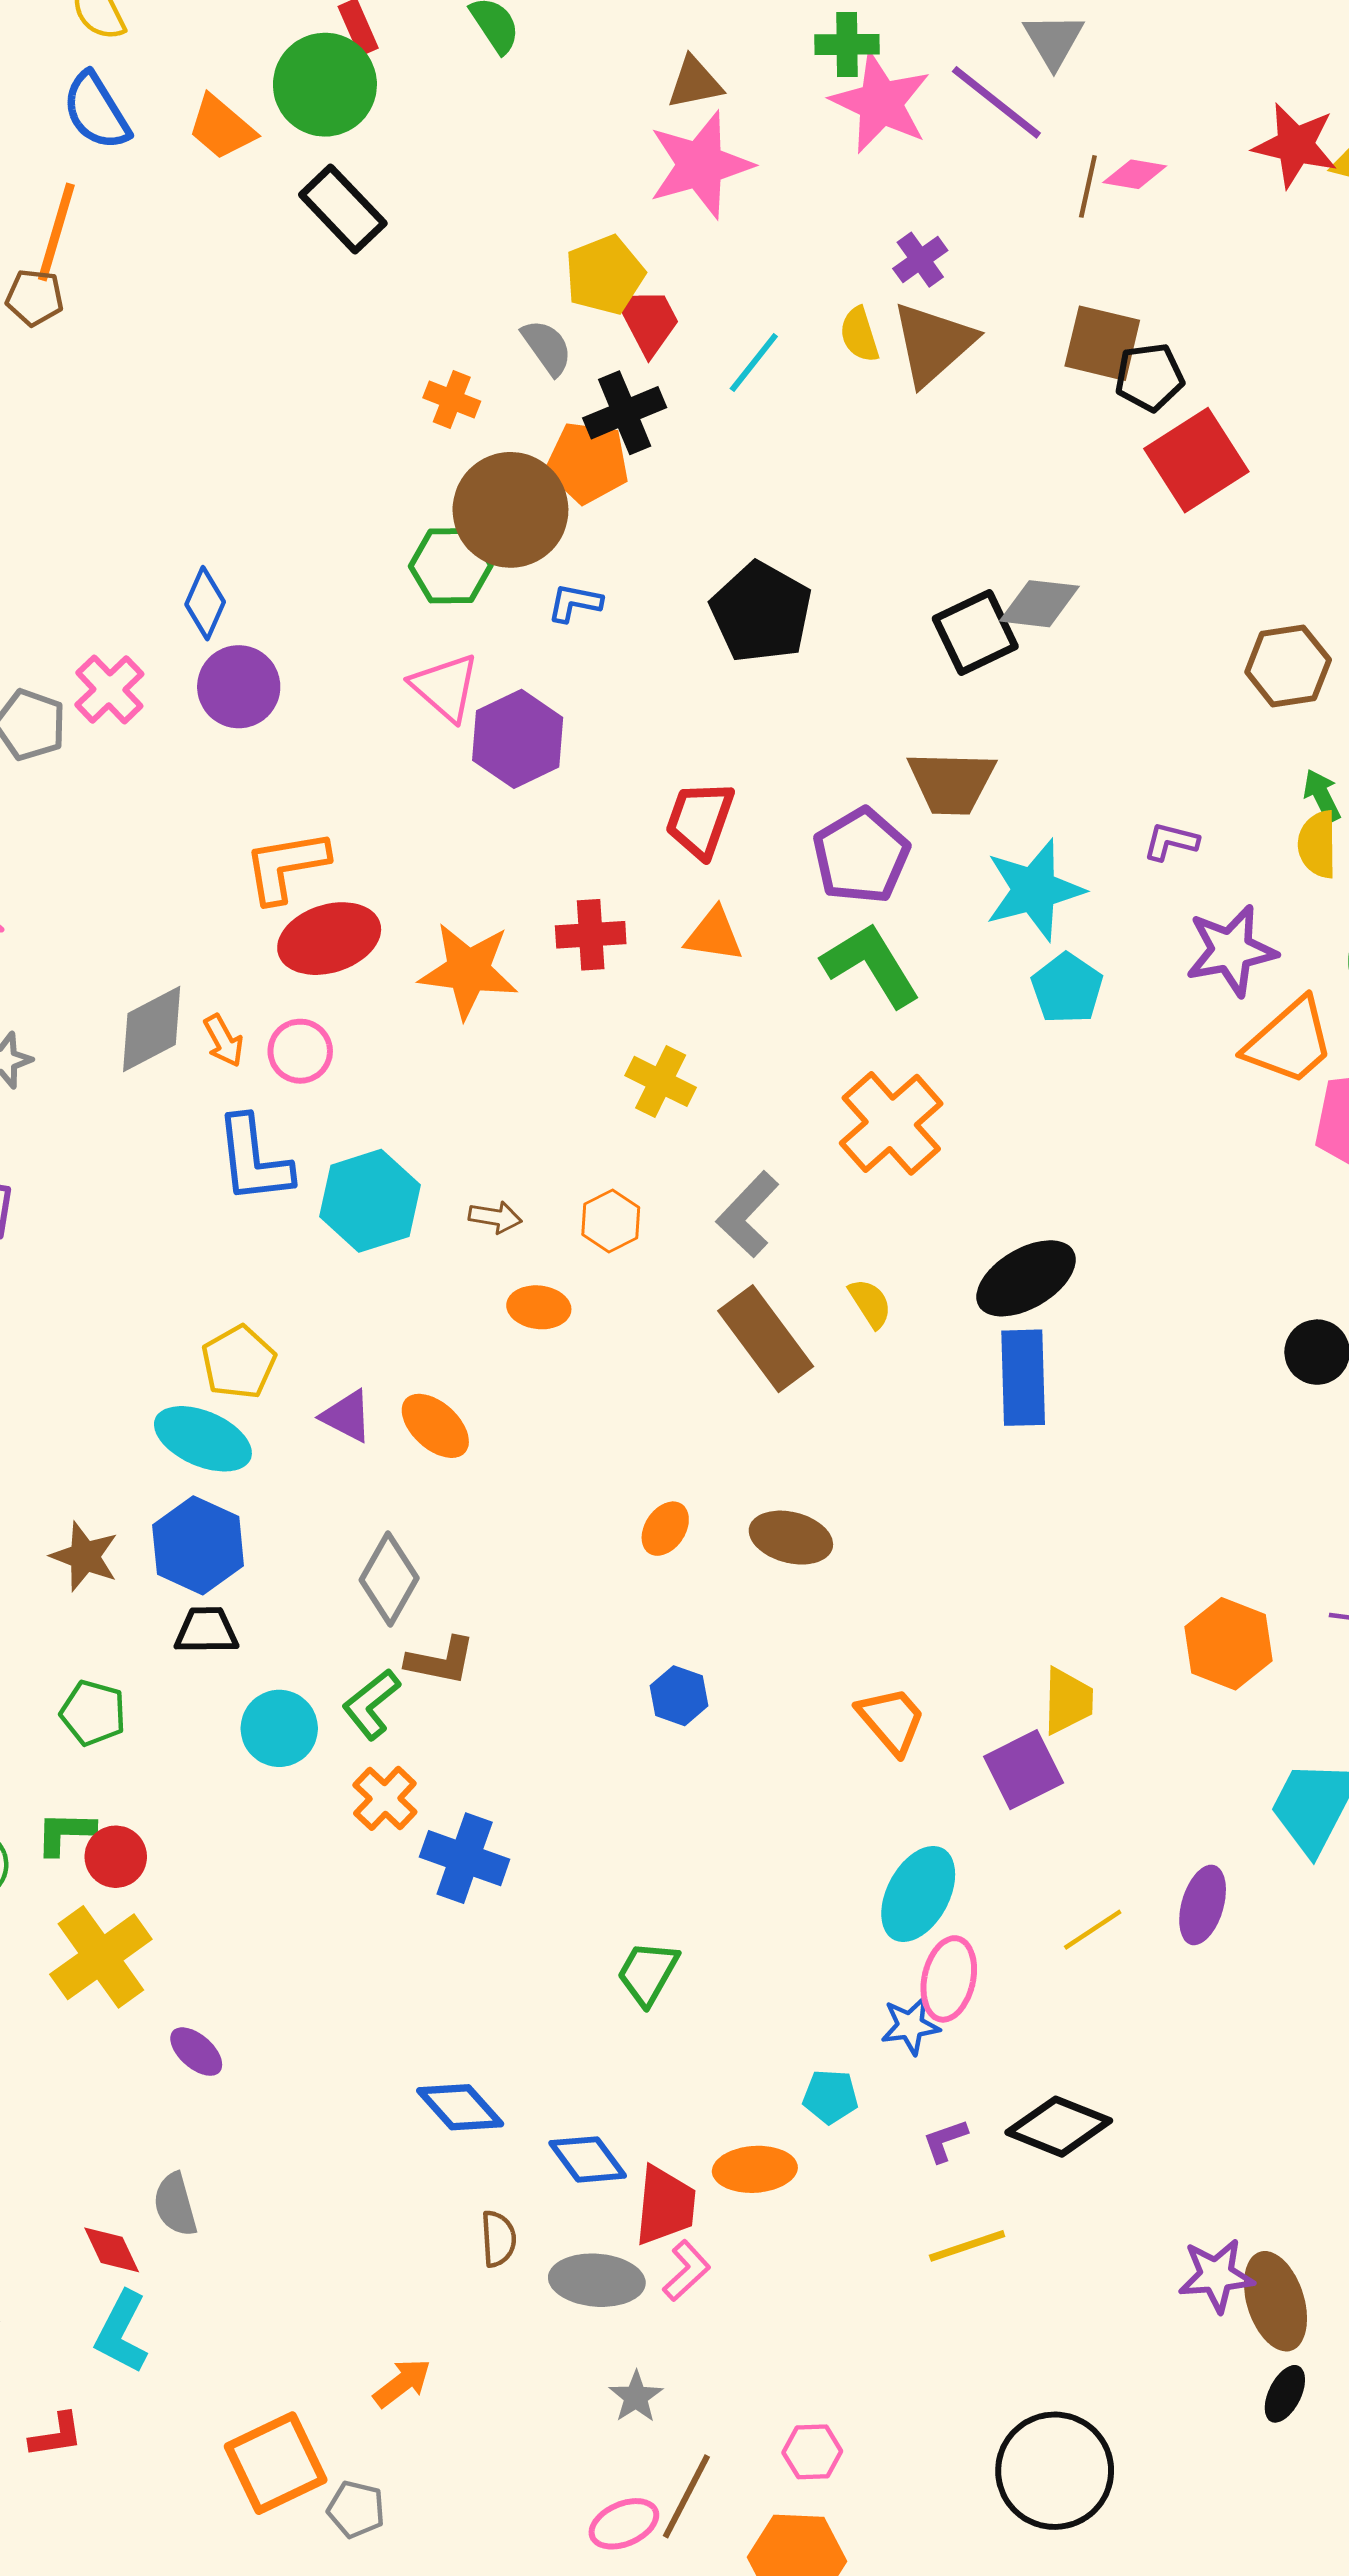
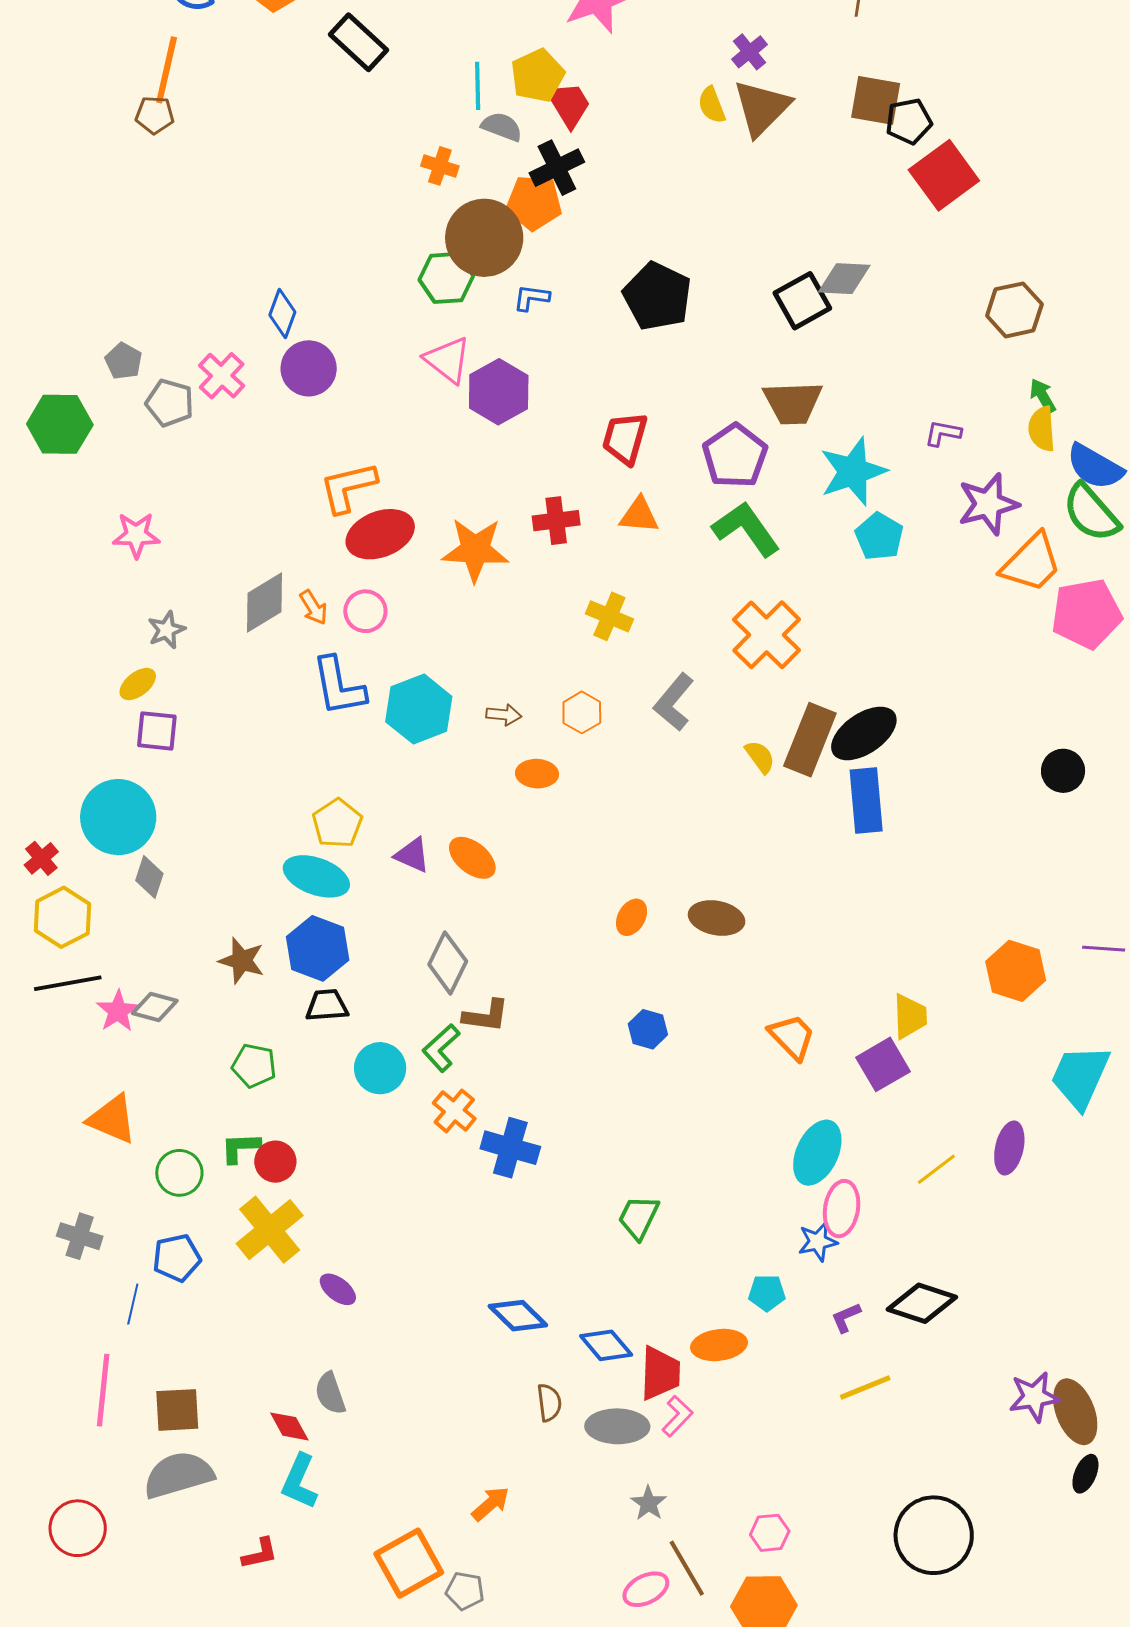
gray semicircle: (547, 347) -> (502, 127), turned -30
cyan line: (754, 363) -> (478, 86), moved, turned -36
brown rectangle: (766, 1339) -> (810, 740), moved, turned 62
brown line: (686, 2496) -> (687, 1568), turned -54

